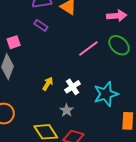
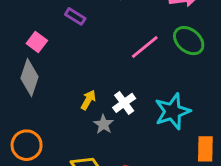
pink square: (14, 42) -> (37, 42), turned -32
gray star: (67, 110) -> (103, 124), moved

